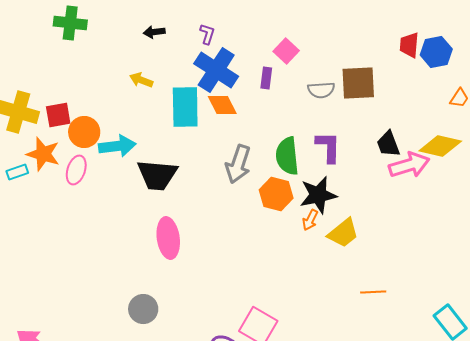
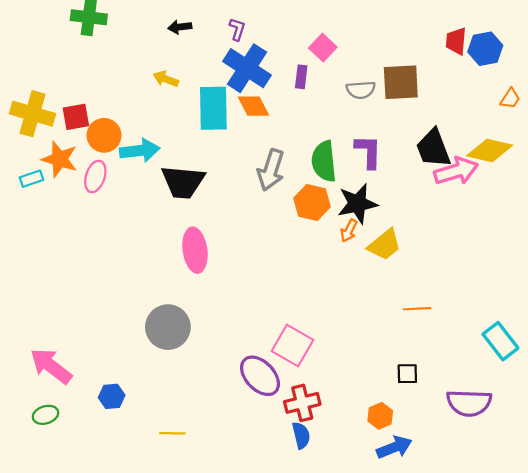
black trapezoid: (388, 144) -> (433, 148), size x1.4
gray circle: (143, 309) -> (168, 327), size x1.4

